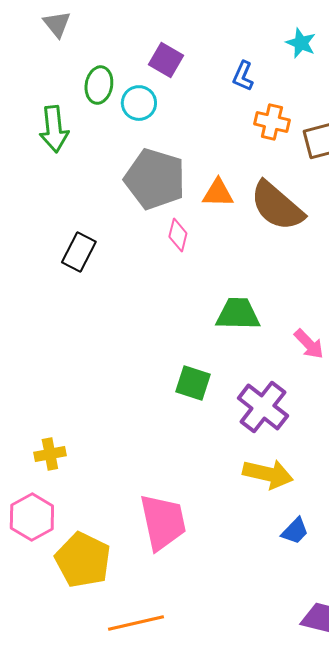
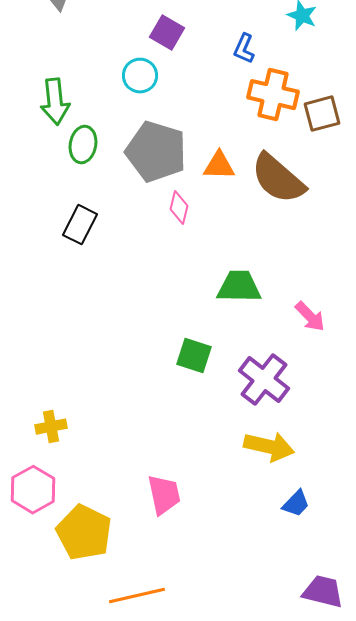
green ellipse: (99, 85) -> (83, 145), moved
orange cross: (272, 122) -> (273, 95), size x1.4
pink trapezoid: (163, 522) -> (164, 495), size x0.7

